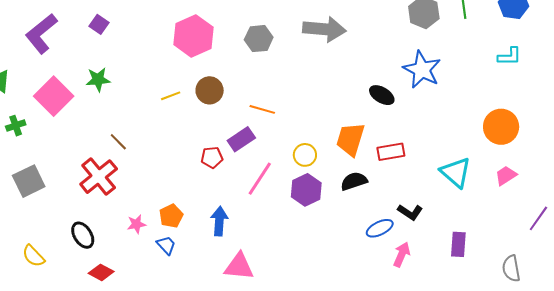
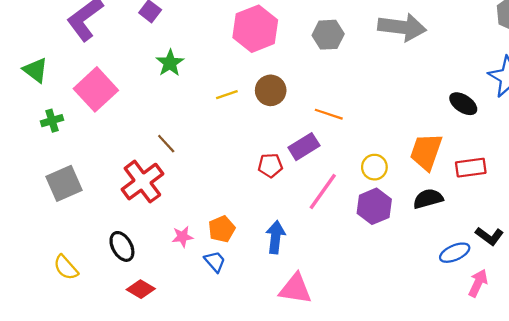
green star: (98, 79) -> (170, 63), moved, turned -30

